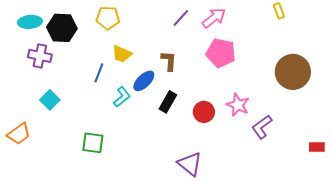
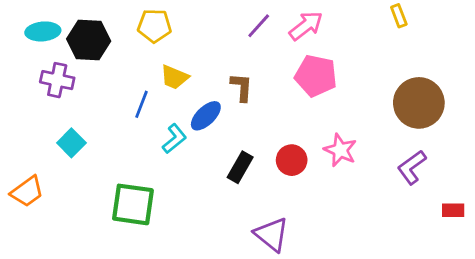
black rectangle: (168, 102) -> (240, 167), moved
purple L-shape: (262, 127) -> (412, 167), moved
green square: (93, 143) -> (133, 204), size x1.4

